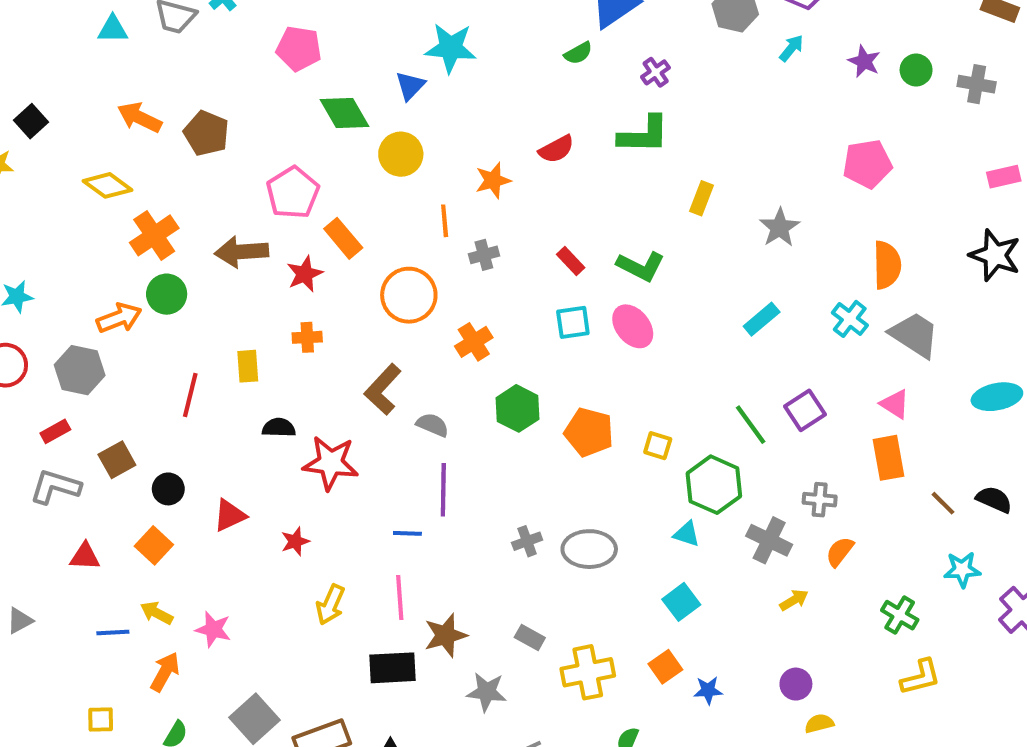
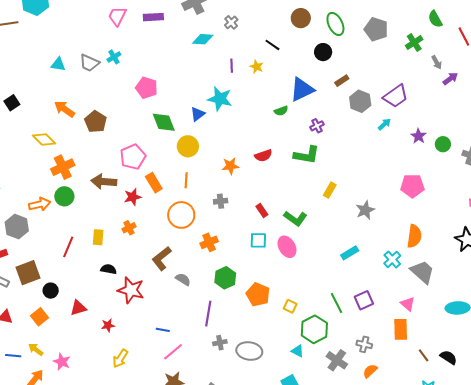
orange line: (445, 221) -> (186, 180), moved
orange cross: (307, 337) -> (129, 228), turned -32
brown square: (117, 460) -> (28, 273), size x1.4
purple line: (443, 490) -> (208, 314), moved
pink line: (400, 598) -> (173, 352), moved, turned 45

